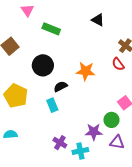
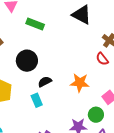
black triangle: (98, 20) -> (82, 15), size x1.5
orange star: (86, 71) -> (80, 83), moved

